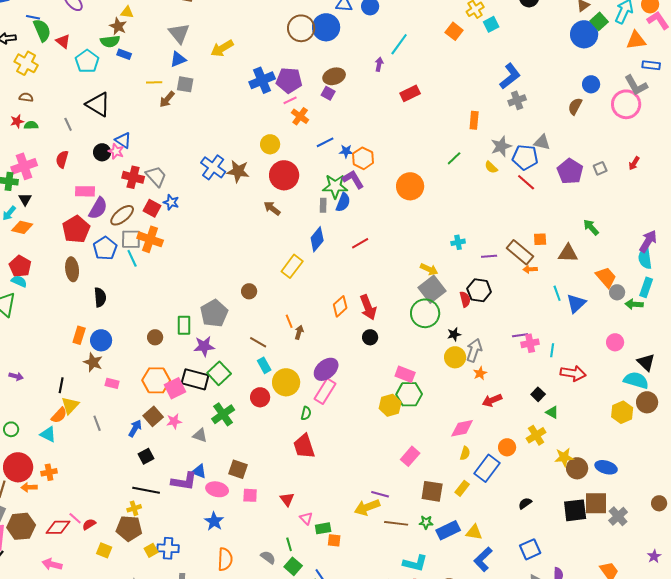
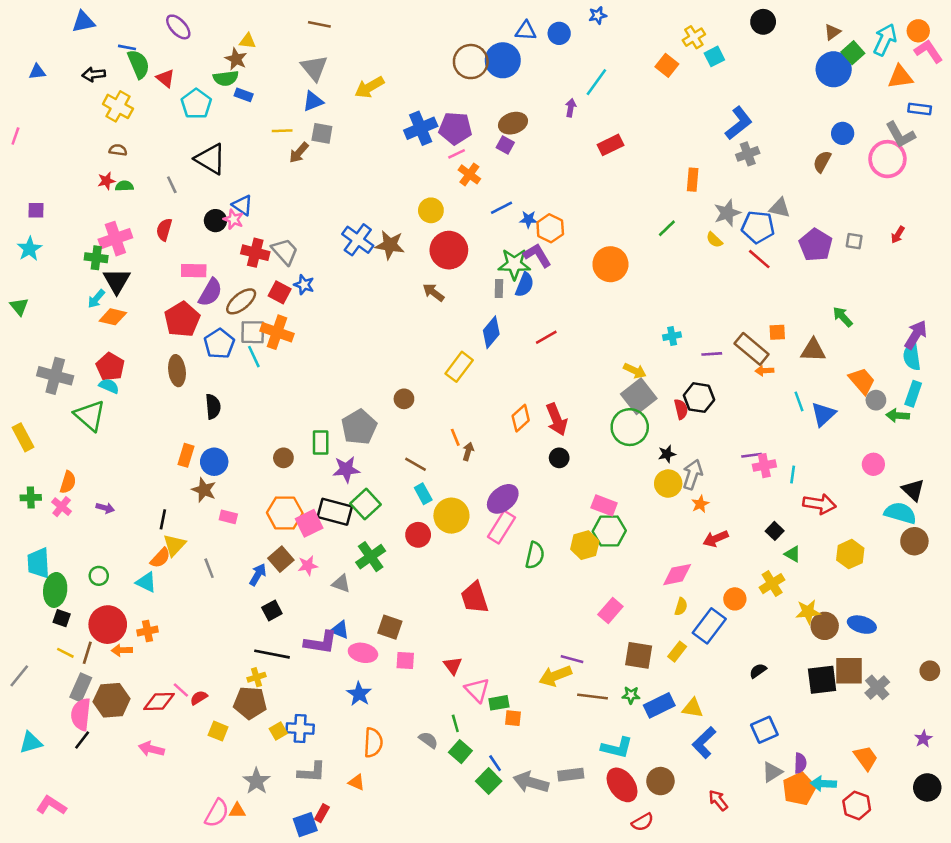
gray square: (600, 168) -> (854, 241), turned 32
black triangle: (25, 199) -> (117, 281), size x1.6
yellow hexagon: (622, 412) -> (850, 554), moved
green semicircle: (306, 413) -> (535, 555), moved, size x1.5
pink triangle: (306, 518) -> (477, 690), size x1.5

